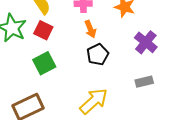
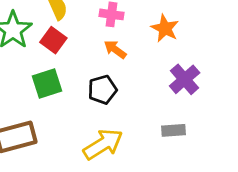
orange arrow: (90, 29) -> (115, 49), turned 138
black pentagon: (98, 55) -> (102, 90), moved

